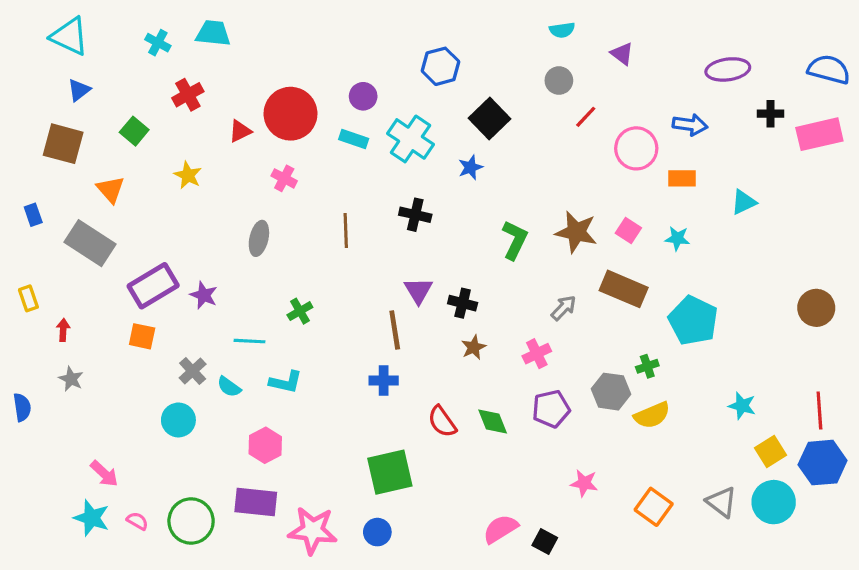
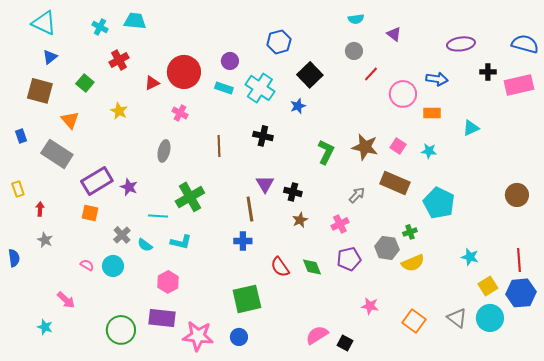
green cross: (300, 311) -> (190, 197), size x1.8
cyan star: (92, 518) -> (45, 327), moved, size x0.7
pink semicircle: (137, 521) -> (87, 265), moved

